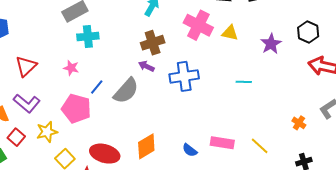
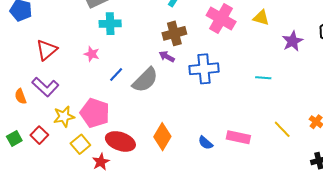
yellow triangle: (230, 33) -> (261, 18), moved
pink pentagon: (76, 109) -> (95, 113), moved
red square: (16, 137) -> (39, 135), moved
orange diamond: (146, 146) -> (162, 137), turned -32
yellow line: (260, 146) -> (282, 129), moved

